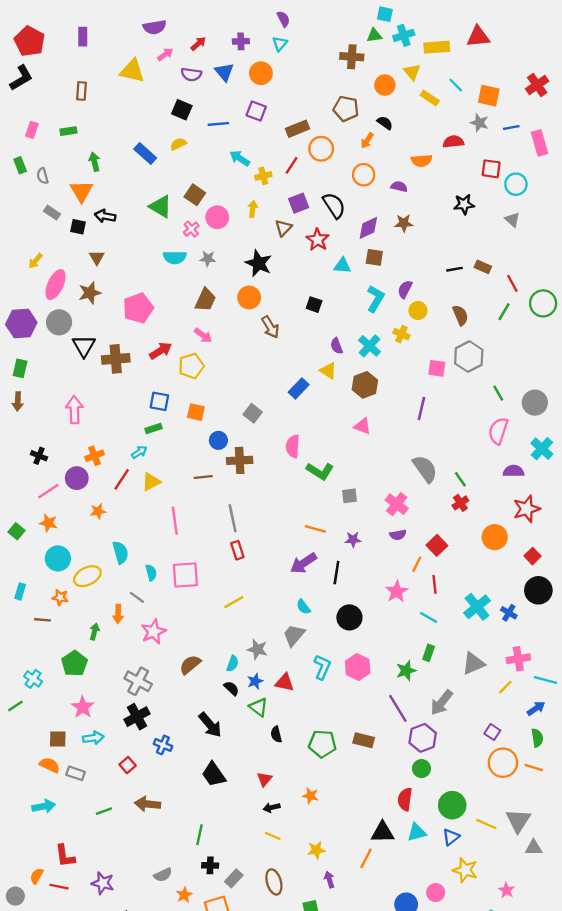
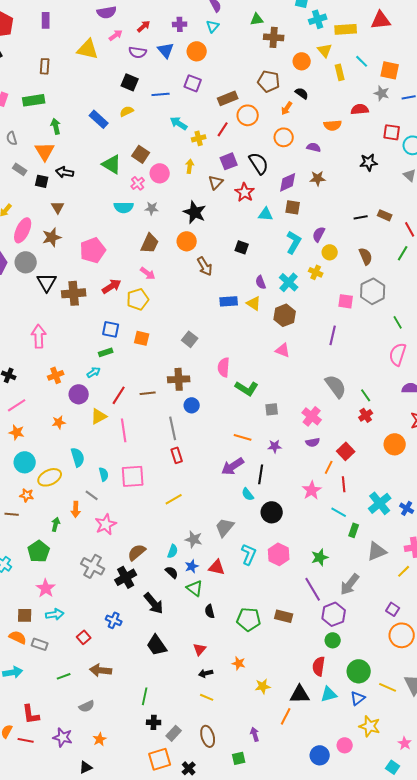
green triangle: (374, 35) -> (257, 19), moved
yellow rectangle: (430, 98) -> (340, 72), turned 42
green rectangle: (68, 131) -> (34, 100), size x1.5
blue rectangle: (299, 388) -> (229, 301), moved, turned 42
blue circle: (218, 440) -> (192, 405), moved
purple circle: (77, 478) -> (79, 394), moved
red line: (122, 479) -> (119, 395), moved
yellow triangle: (151, 482) -> (99, 416), moved
cyan semicircle: (303, 607) -> (248, 494), moved
green rectangle: (429, 653) -> (354, 530), moved
black cross: (137, 717) -> (126, 577), moved
yellow star: (316, 850) -> (263, 686), moved
gray semicircle: (163, 875) -> (87, 706), moved
orange star: (184, 895) -> (100, 739), moved

